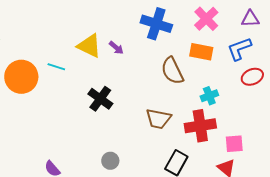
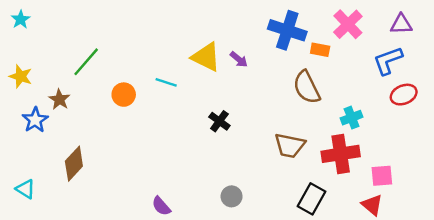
orange rectangle: (201, 52) -> (320, 50), moved, size x0.7
orange circle: (21, 77) -> (124, 95), size x0.6
black cross: (100, 99) -> (219, 121), size x0.7

